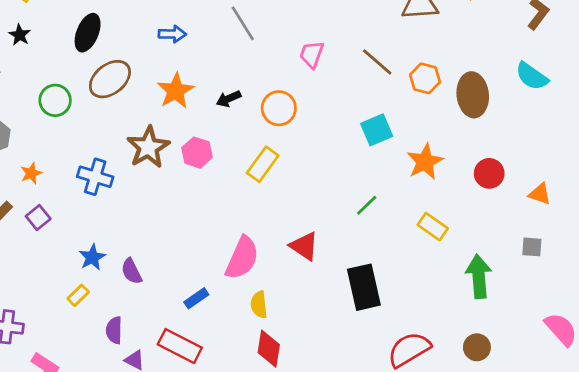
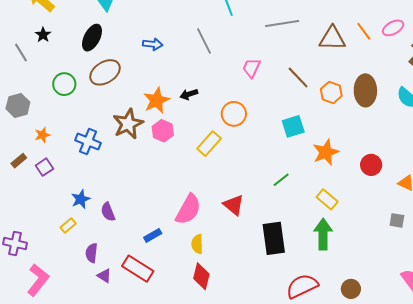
orange star: (176, 91) -> (156, 100), moved
brown ellipse: (473, 95) -> (365, 90), moved
orange circle: (279, 108) -> (234, 114), moved
green arrow: (479, 276) -> (323, 234), moved

